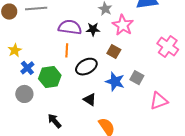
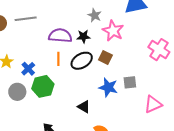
black ellipse: (86, 67) -> (82, 61), moved
blue cross: (27, 68) -> (28, 69), moved
gray square: (137, 78) -> (130, 82), turned -32
gray circle: (24, 94) -> (17, 92), moved

